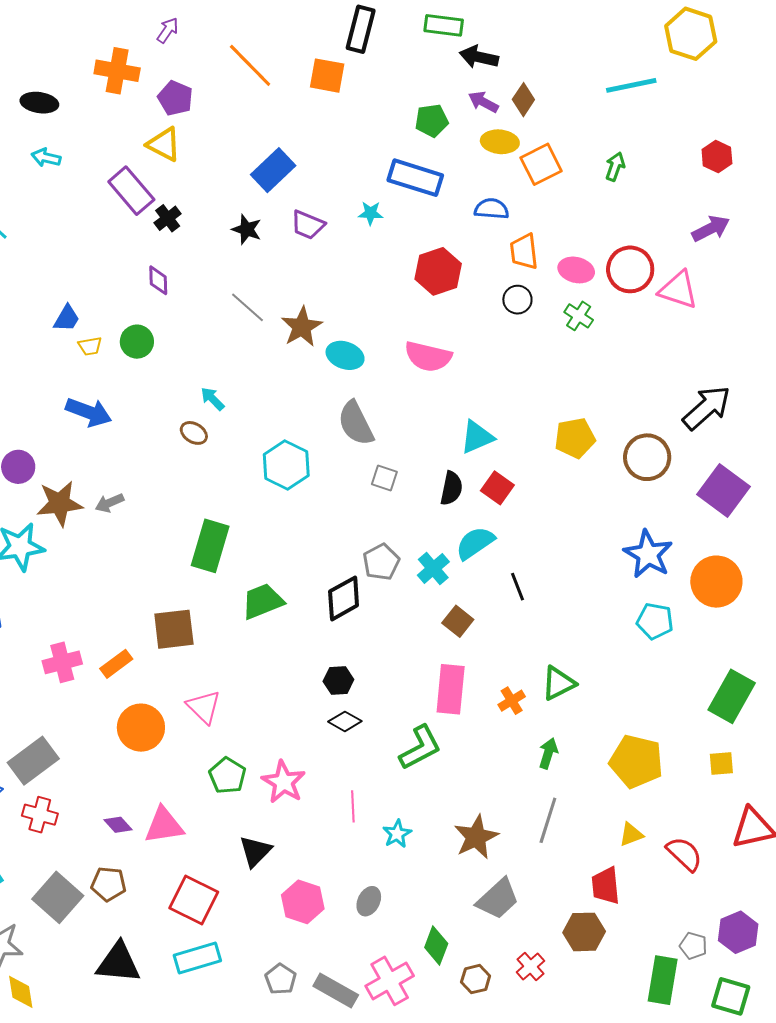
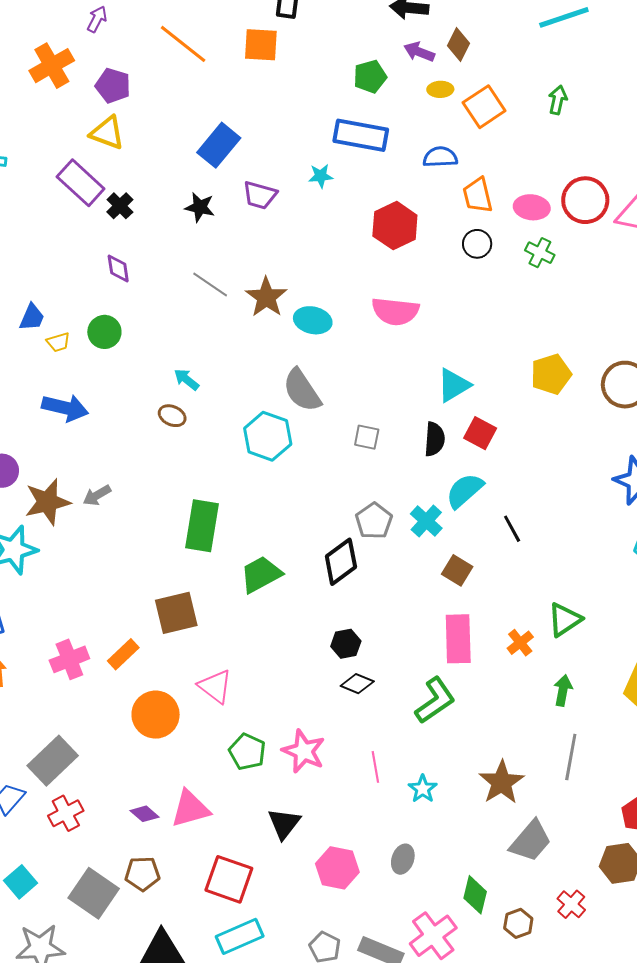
orange cross: (117, 71) -> (52, 66), turned -33
yellow ellipse: (500, 142) -> (440, 89), size x0.7
gray semicircle: (356, 423) -> (302, 390), moved
red cross: (40, 815) -> (66, 813), turned -36

